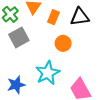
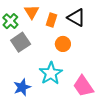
black triangle: (80, 17) -> (76, 18), turned 42

